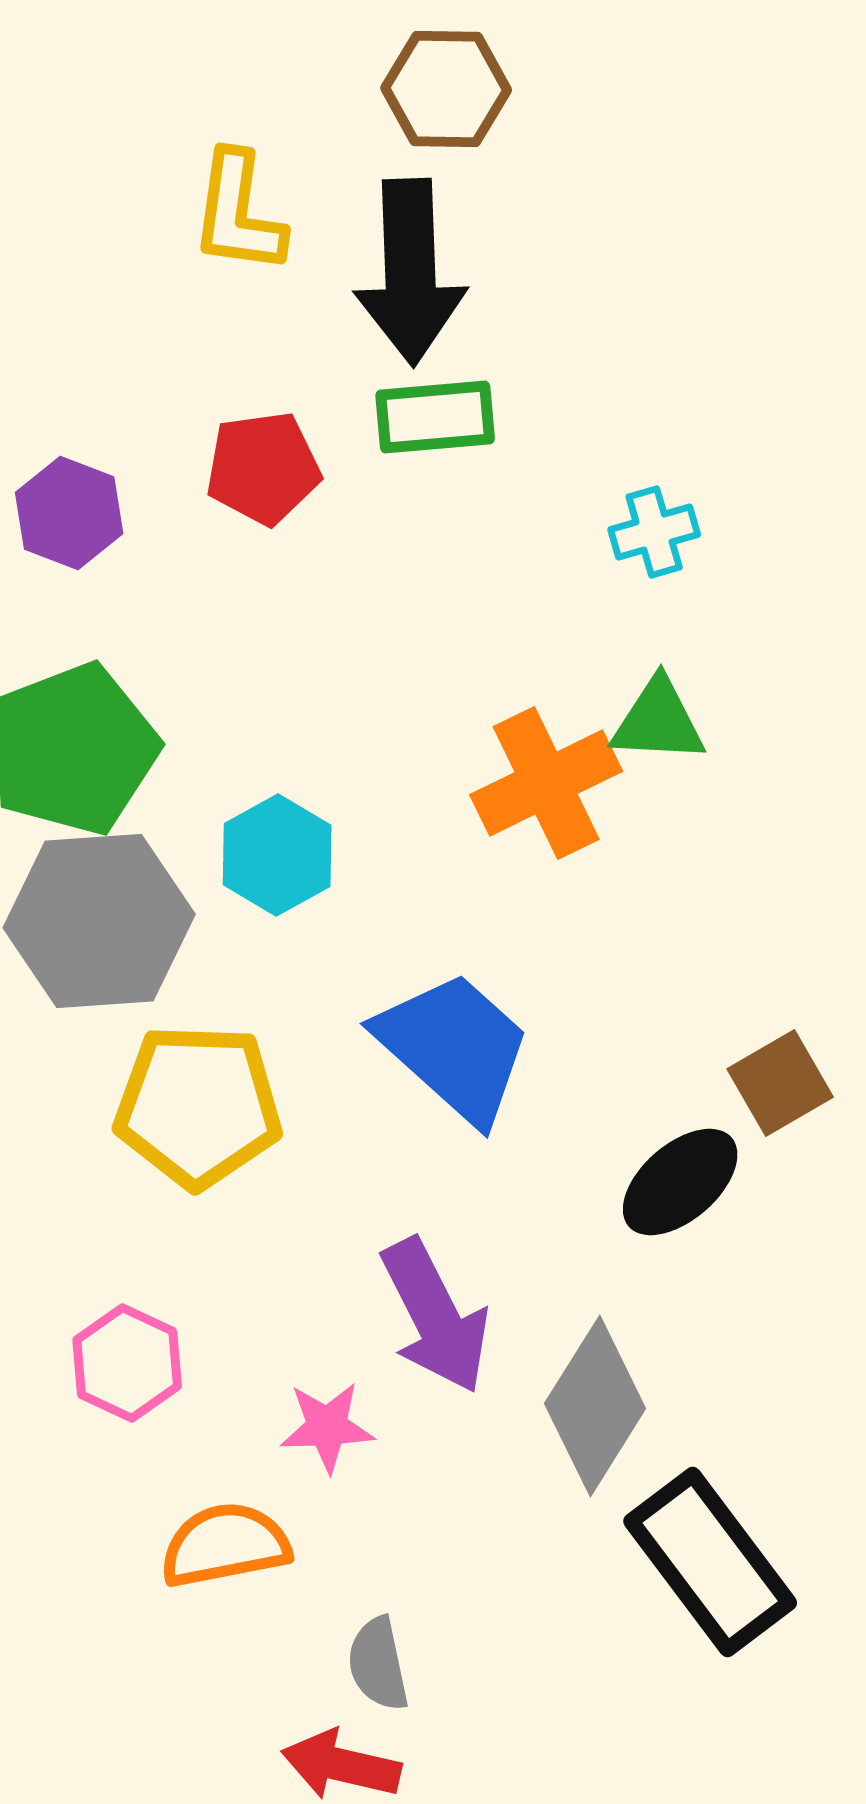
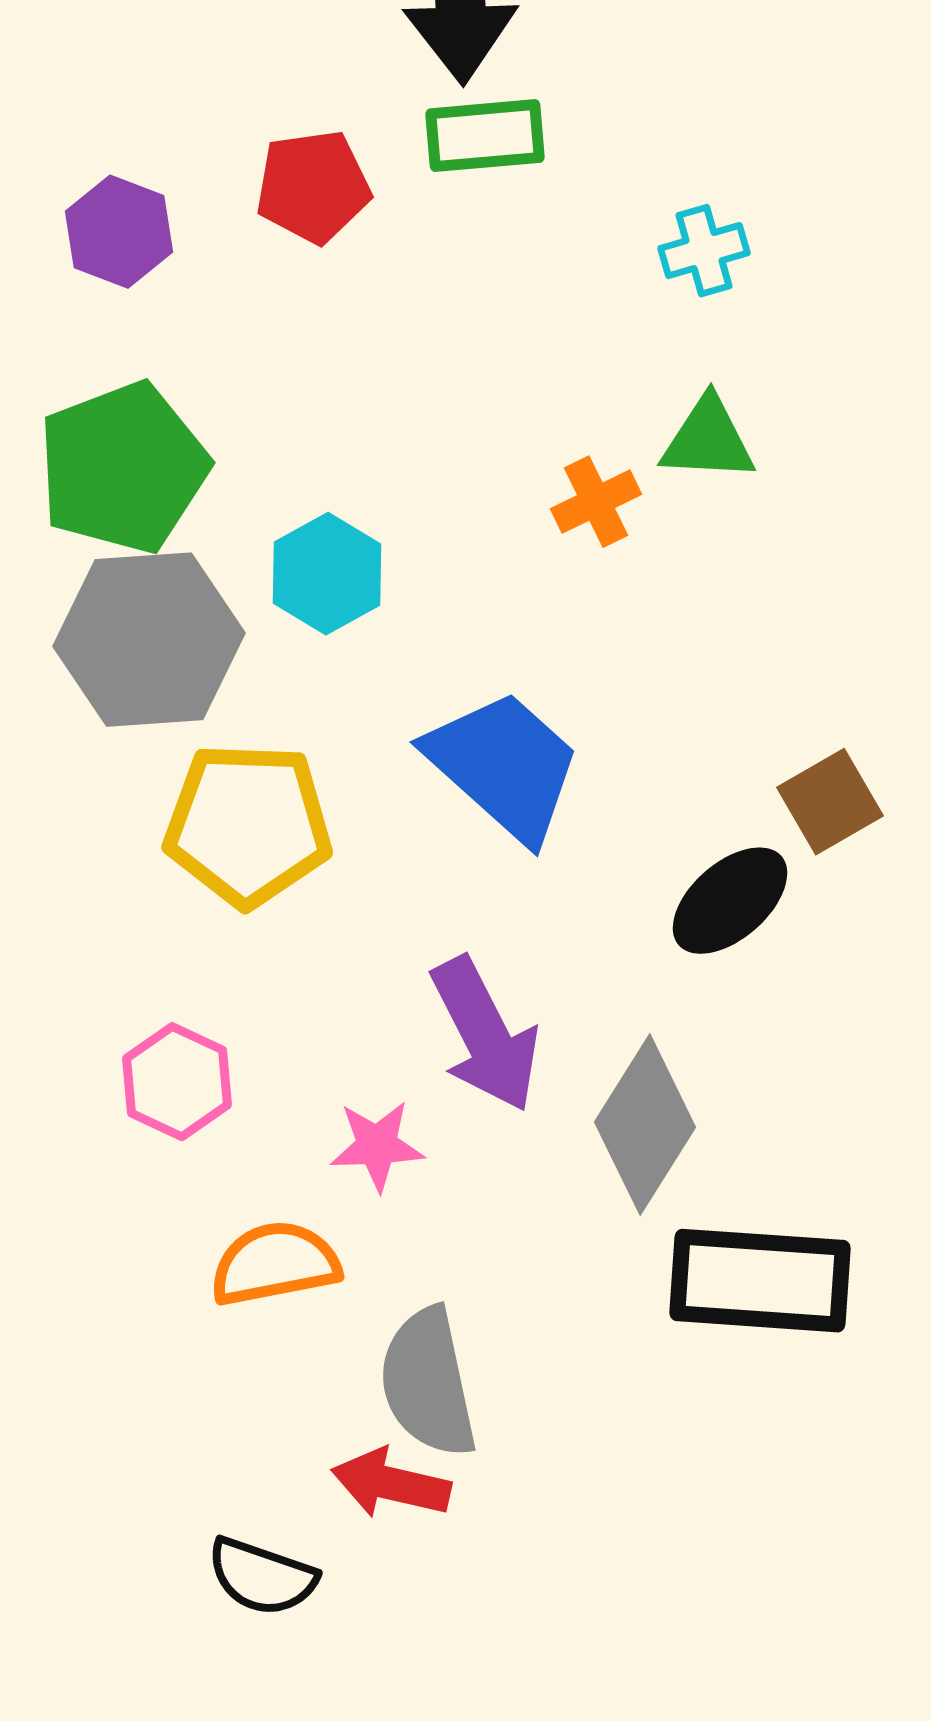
orange cross: (546, 783) -> (596, 502), size x0.6
black rectangle: (710, 1562) -> (760, 1281), turned -49
gray semicircle: (378, 1664) -> (428, 1383), size x1.6

